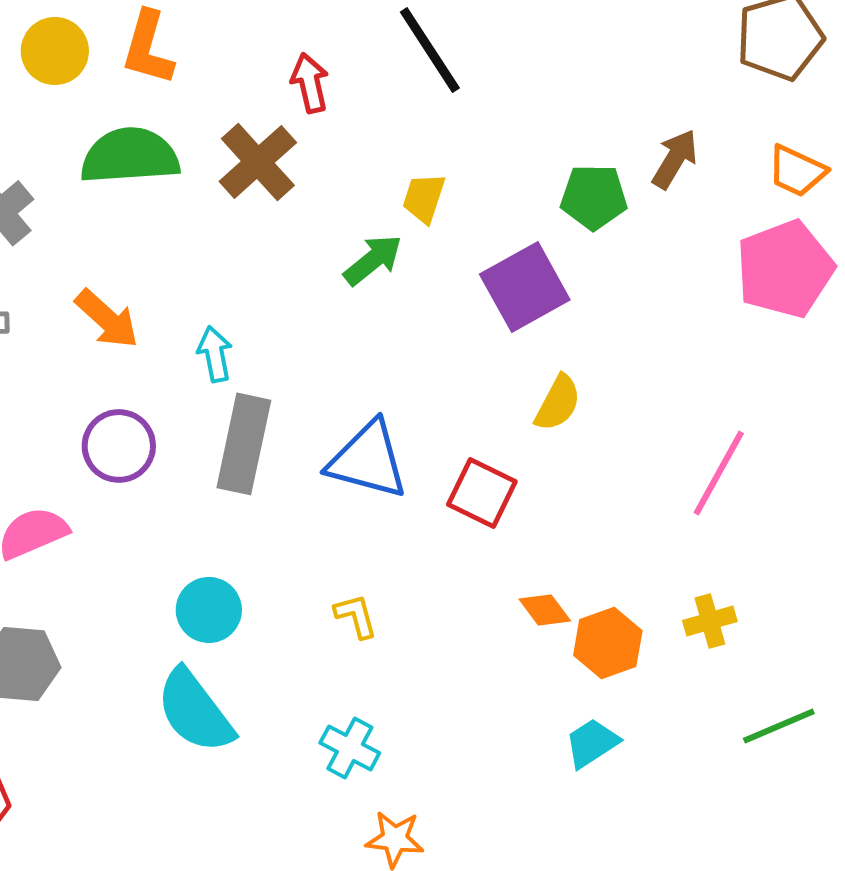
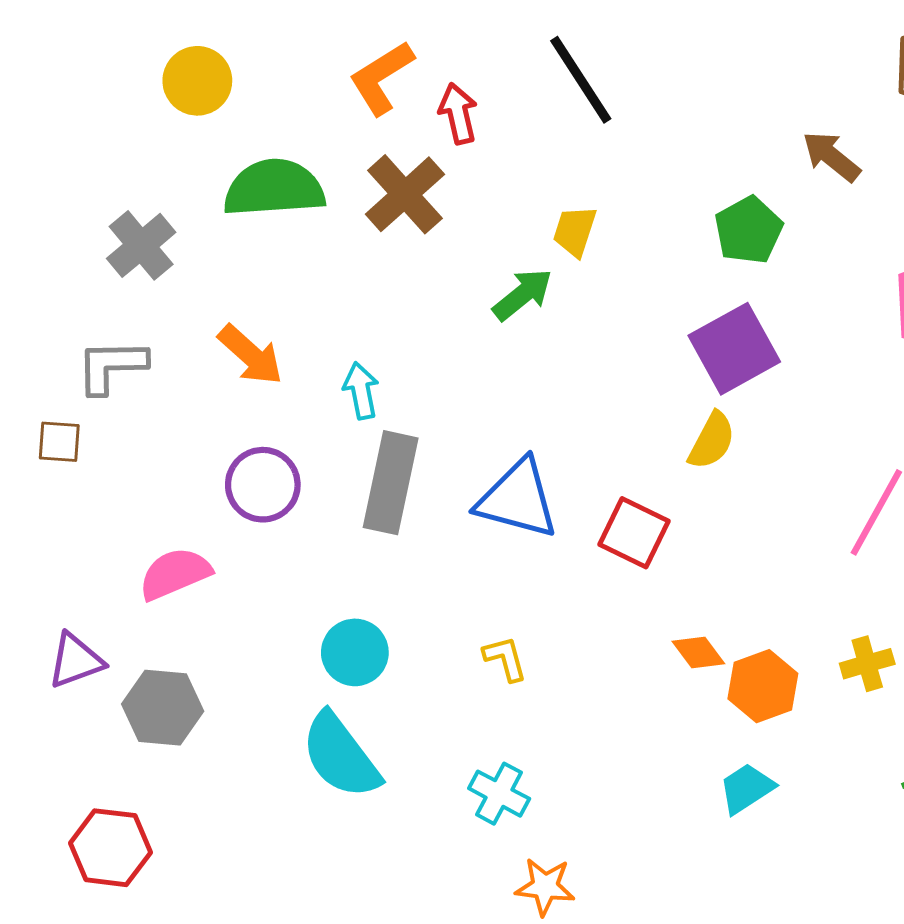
orange L-shape: (148, 48) -> (381, 78), moved, turned 42
brown arrow: (675, 159) -> (831, 156), moved, turned -82
green pentagon: (594, 197) -> (749, 230), turned -30
purple square: (525, 287) -> (734, 349), moved

